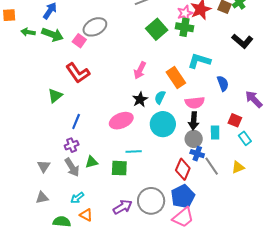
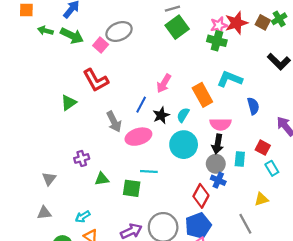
green square: (157, 29) -> (177, 27), moved
blue line: (76, 121) -> (141, 105), moved
gray line: (212, 166) -> (245, 224), moved
gray arrow: (72, 167) -> (114, 122), moved

